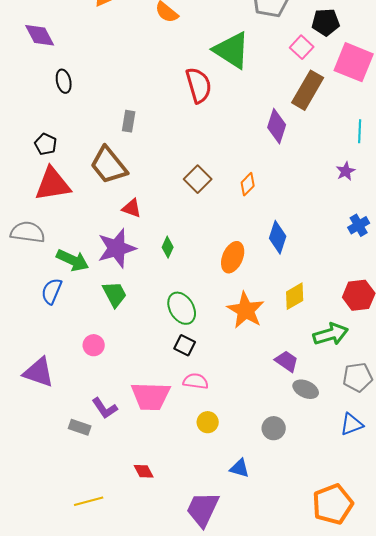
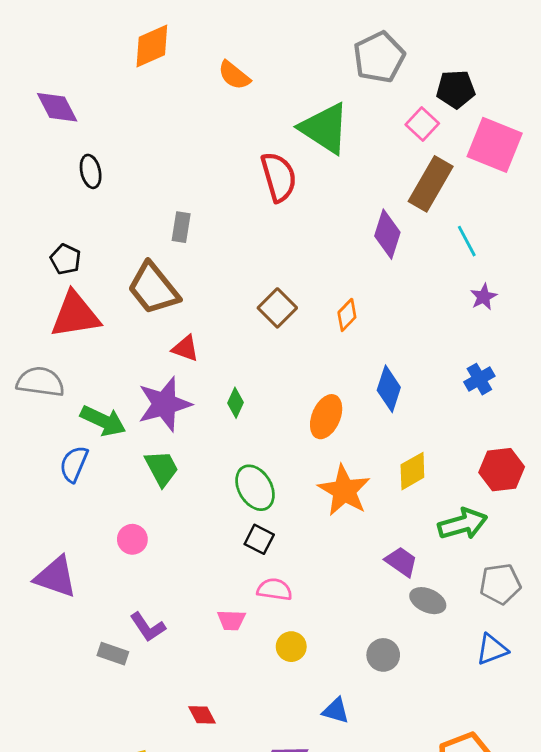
cyan line: (360, 131) -> (467, 241), moved, turned -30
blue cross: (359, 225) -> (479, 379), moved
pink trapezoid: (151, 396) -> (231, 620), moved, size x0.5

